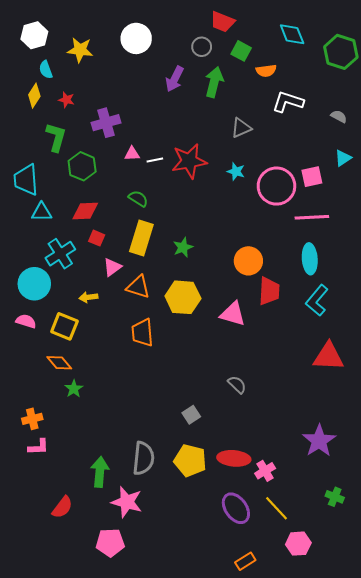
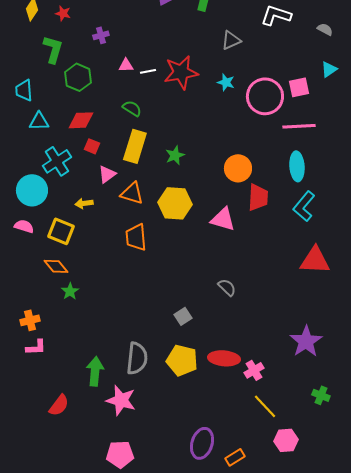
purple cross: (106, 123) -> (101, 35), size x0.6
cyan trapezoid: (26, 180) -> (24, 90), size x0.7
purple ellipse: (236, 508) -> (202, 443), moved, turned 52
pink pentagon: (110, 543) -> (120, 454), moved

